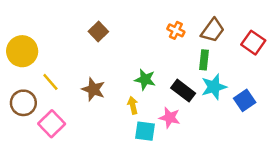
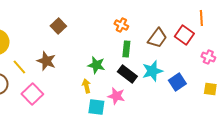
brown trapezoid: (213, 30) -> (157, 38), moved
green rectangle: (204, 60) -> (126, 49), moved
brown star: (93, 89) -> (46, 61), moved
pink square: (52, 124) -> (32, 94), moved

